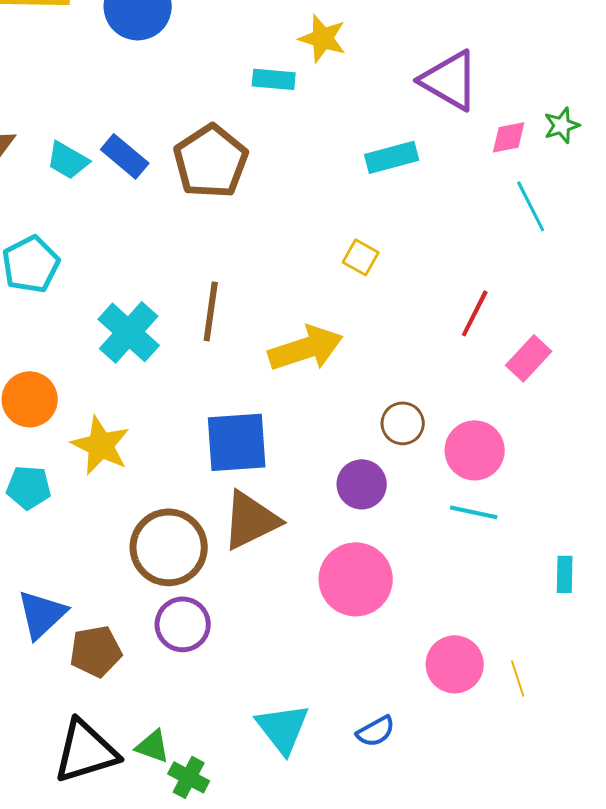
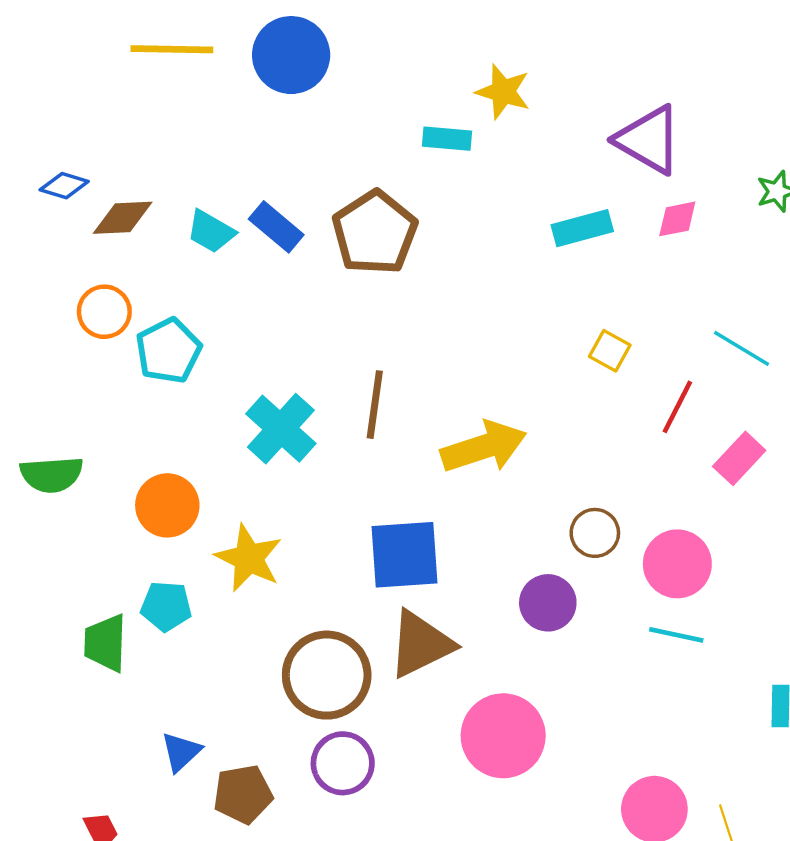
pink diamond: (509, 137) -> (677, 219), moved
cyan line: (531, 206) -> (742, 348), moved, turned -32
yellow square: (361, 257) -> (610, 351), moved
pink circle: (356, 579) -> (503, 736), moved
blue triangle: (42, 614) -> (181, 752), size x0.7

